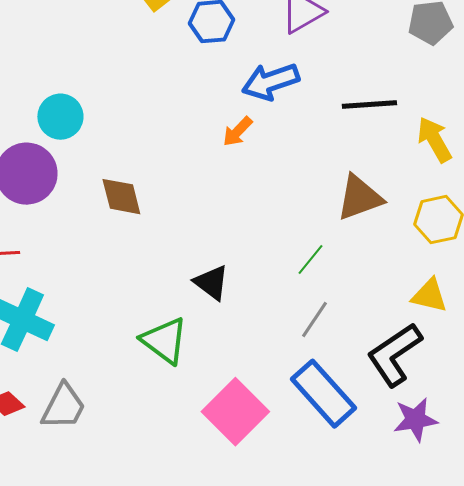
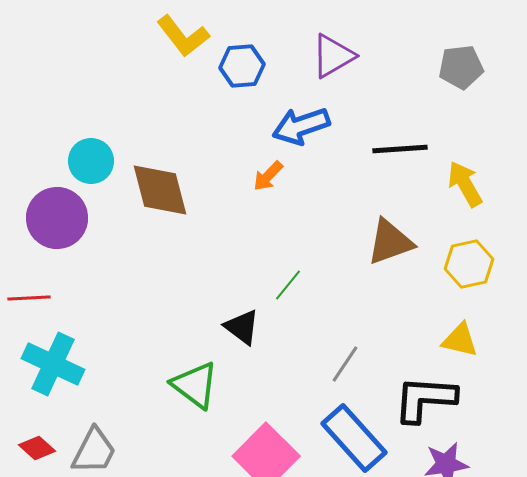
brown diamond: (121, 197) -> (160, 190), moved, size x1.4
green line: (310, 260) -> (288, 285), moved
black L-shape: (394, 355) -> (425, 399), turned 38

